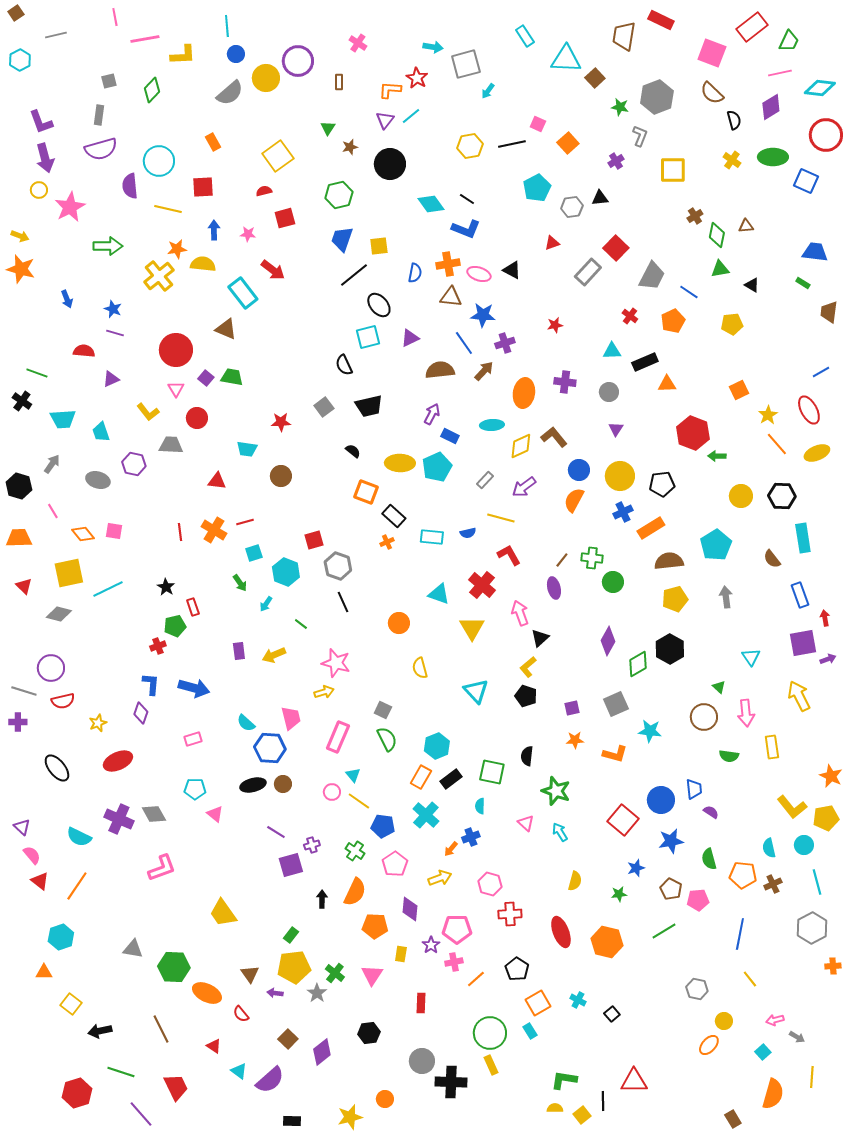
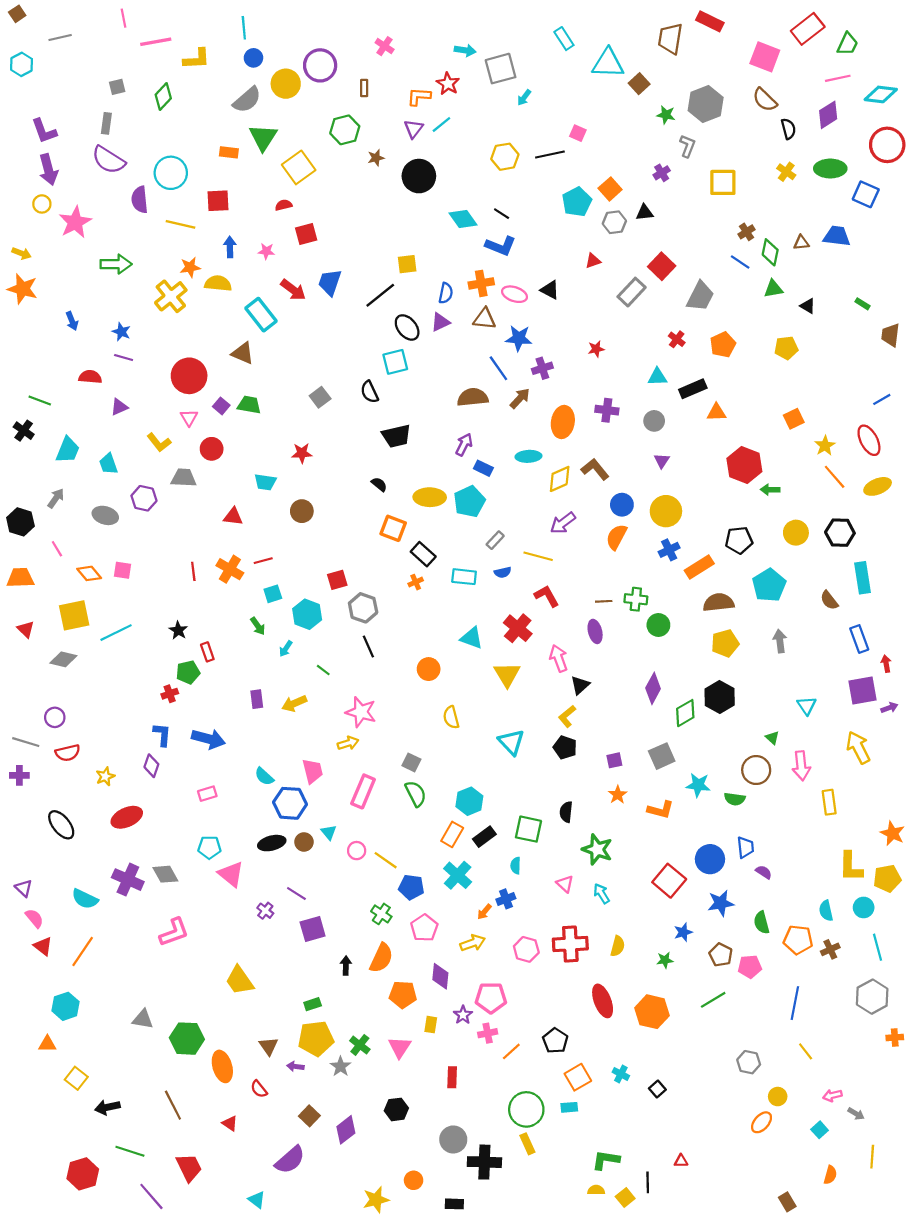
green triangle: (328, 128) -> (263, 137), moved, size x1.8
orange rectangle: (213, 142) -> (229, 152), turned -54
orange square: (568, 143) -> (610, 189), moved
purple semicircle: (101, 149) -> (108, 160), turned 48
green hexagon: (339, 195) -> (345, 130), moved
blue trapezoid: (342, 239) -> (330, 282), moved
blue trapezoid: (815, 252) -> (837, 236), moved
blue line: (689, 292) -> (740, 262), moved
purple triangle: (410, 338) -> (440, 322), moved
gray square: (324, 407) -> (320, 397), moved
cyan trapezoid: (63, 419) -> (68, 450), turned -64
gray rectangle: (485, 480) -> (495, 540), moved
black pentagon: (662, 484) -> (739, 540), moved
brown line: (562, 560) -> (604, 601), turned 49
purple circle: (51, 668) -> (55, 717), size x0.7
orange star: (575, 740) -> (618, 795), turned -30
green semicircle: (729, 756) -> (735, 799), moved
cyan triangle: (353, 775) -> (329, 832), moved
yellow L-shape: (792, 807) -> (851, 867), turned 40
pink triangle: (215, 814) -> (231, 874), size x1.5
purple cross: (312, 845) -> (265, 911), moved, turned -35
red cross: (510, 914) -> (570, 944), moved, size x1.4
green rectangle: (291, 935) -> (313, 1004), turned 35
orange ellipse: (207, 993) -> (222, 1066), turned 48
cyan rectangle: (530, 1031) -> (569, 1107), turned -63
cyan triangle: (239, 1071) -> (257, 1200), moved
red triangle: (634, 1081) -> (681, 1161), size x0.5
orange semicircle: (773, 1094) -> (830, 1175), size x0.6
black rectangle: (292, 1121) -> (454, 1204), moved

